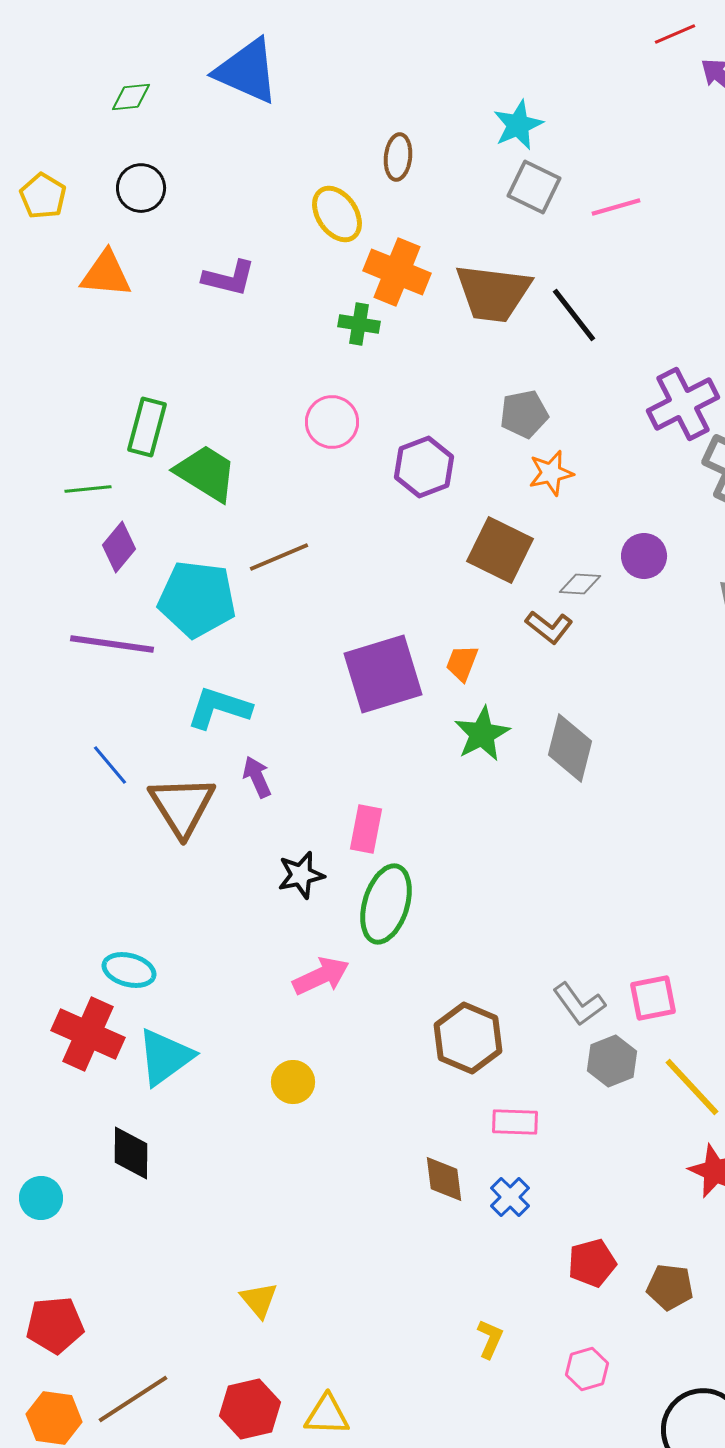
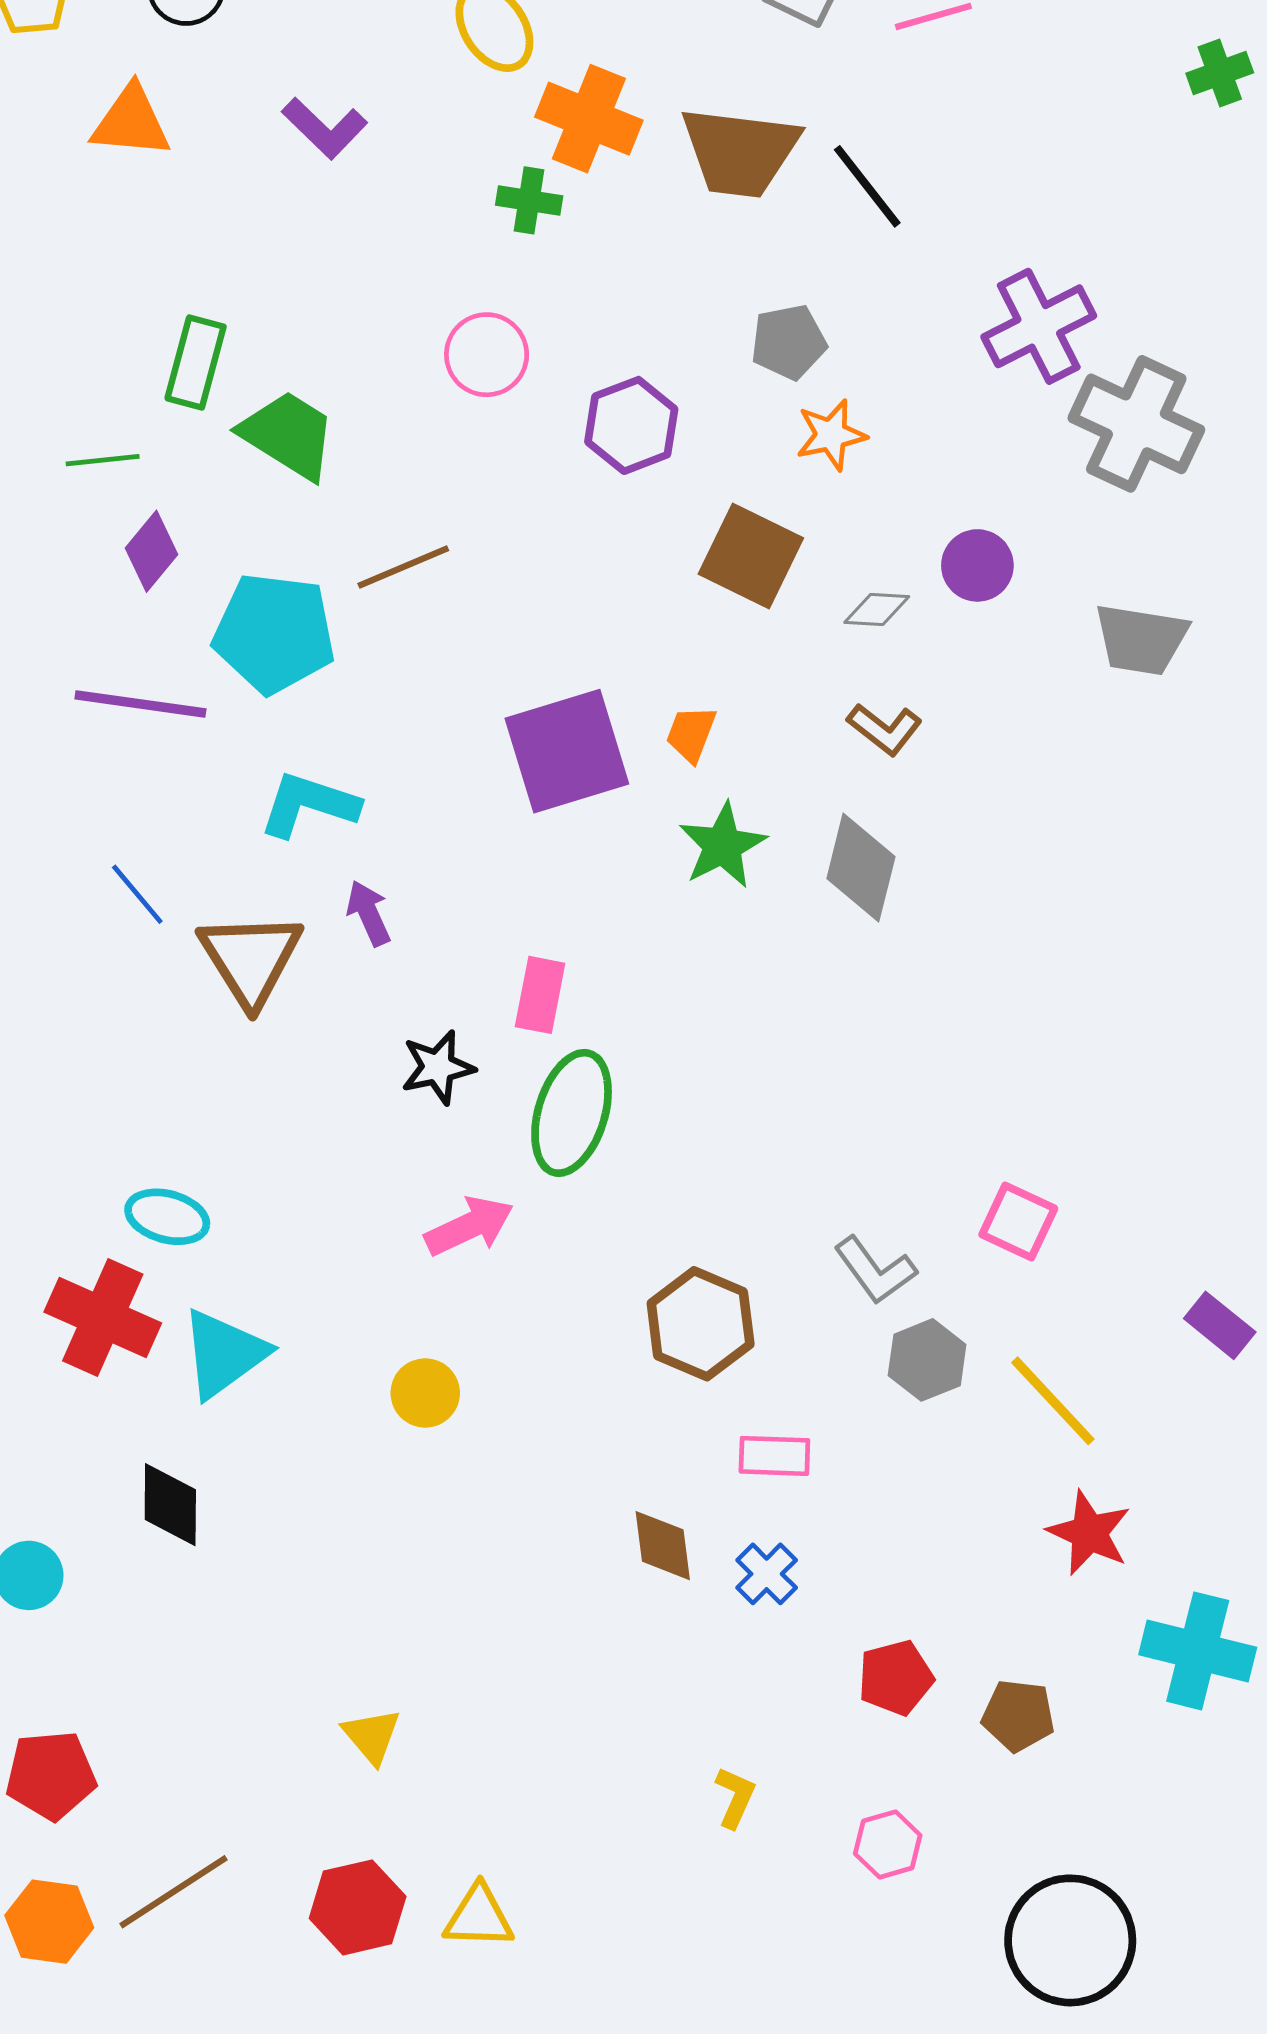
purple L-shape: (229, 278) -> (325, 128), turned 30
brown L-shape: (549, 627) -> (885, 729), moved
pink square: (653, 998) -> (1018, 1221), moved, turned 36

